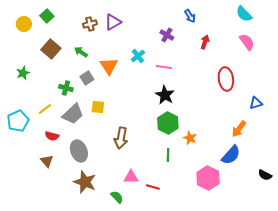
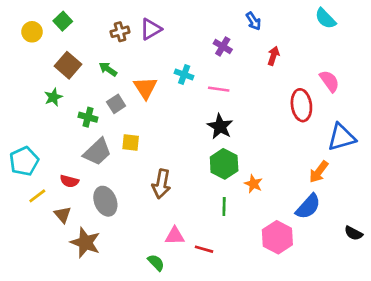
pink semicircle: (247, 42) -> (329, 81), moved
cyan cross: (138, 56) -> (184, 74), turned -32
green star: (23, 73) -> (53, 97), moved
blue triangle: (256, 103) -> (341, 137), size x1.6
yellow line: (45, 109) -> (37, 196), moved
brown star: (85, 182) -> (85, 243), moved

